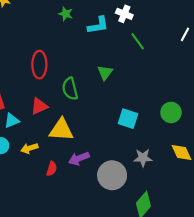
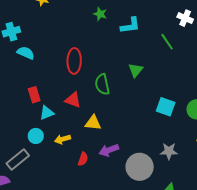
white cross: (124, 14) -> (185, 18), moved
red triangle: (39, 106) -> (73, 100), turned 42
cyan square: (128, 119) -> (166, 107), moved
yellow triangle: (61, 130) -> (93, 123), size x0.7

